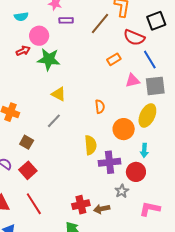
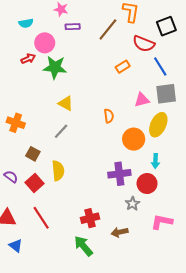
pink triangle: (133, 81) -> (142, 100), moved
yellow semicircle: (91, 145) -> (58, 171), moved
brown arrow: (102, 209) -> (120, 232), moved

